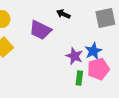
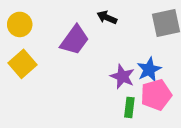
purple trapezoid: (40, 30) -> (75, 40), turned -80

